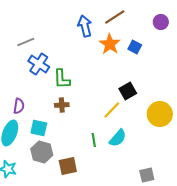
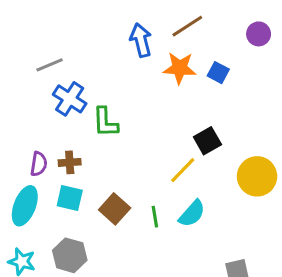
orange star: (110, 44) -> (180, 68), turned -30
brown cross: (62, 105) -> (70, 162), moved
gray hexagon: (42, 152) -> (70, 255), moved
brown square: (68, 166) -> (115, 209), moved, turned -36

